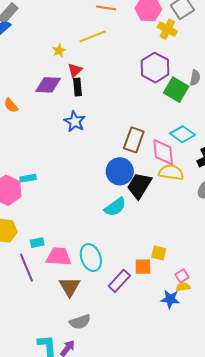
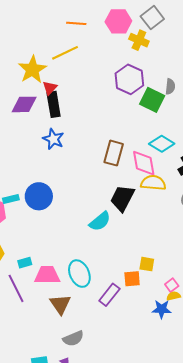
yellow star: (59, 51) -> (32, 70), size x2.0
black rectangle: (77, 87) -> (54, 104), size x1.4
blue circle: (120, 171) -> (39, 196), moved

